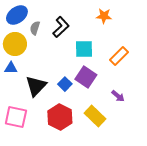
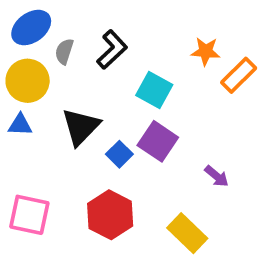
orange star: (104, 16) -> (206, 51), moved
cyan square: (84, 49) -> (154, 90), turned 30
orange rectangle: (119, 56) -> (239, 75), moved
black triangle: (36, 86) -> (81, 127), moved
yellow rectangle: (95, 116) -> (187, 233), moved

